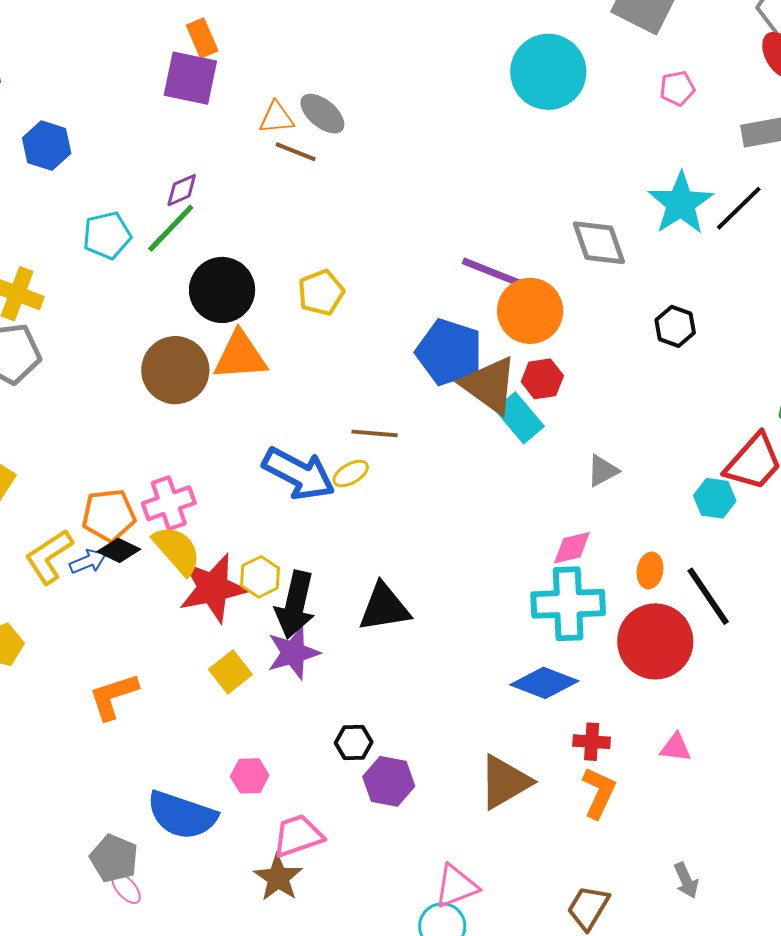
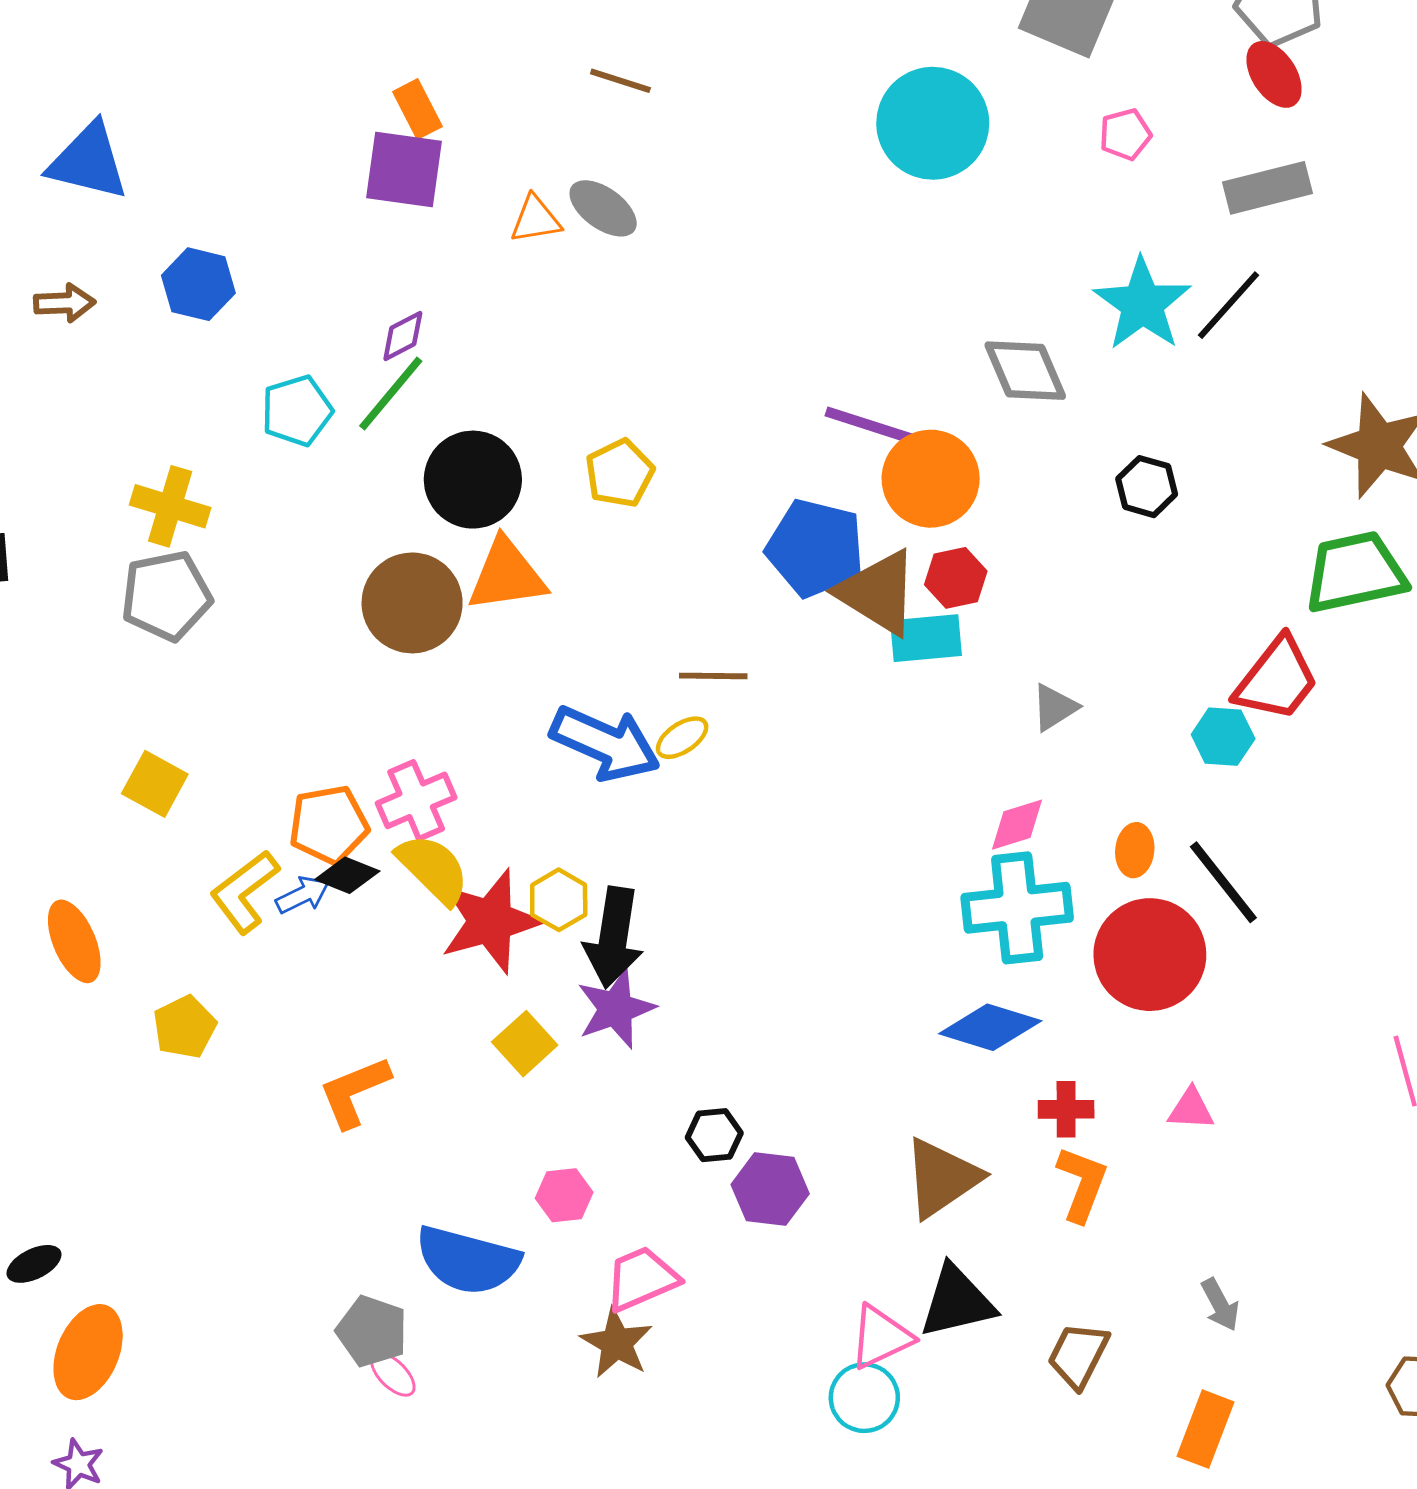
brown line: (296, 152) -> (620, 81), moved
cyan rectangle: (519, 418) -> (926, 638), turned -51
black triangle: (384, 607) -> (957, 1302), moved

